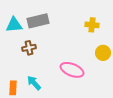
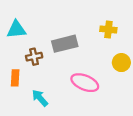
gray rectangle: (38, 21) -> (65, 44), moved
orange rectangle: (13, 88) -> (15, 78), moved

